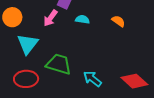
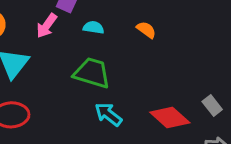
green trapezoid: (59, 64) -> (92, 73), moved

